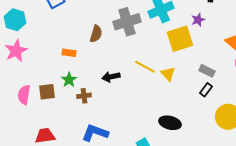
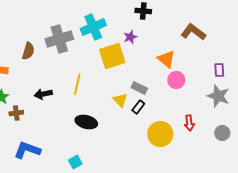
yellow line: (145, 67) -> (77, 84), turned 75
yellow triangle: (168, 74) -> (120, 100), moved
black ellipse: (170, 123) -> (86, 122), moved

